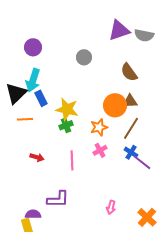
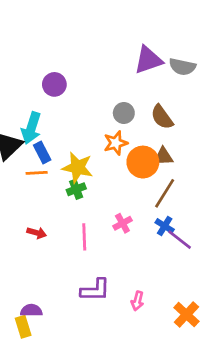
purple circle: (33, 47) -> (54, 84), moved
gray circle: (84, 57) -> (124, 113), moved
orange line: (25, 119) -> (37, 173), moved
orange star: (99, 127) -> (116, 143), moved
purple L-shape: (58, 199) -> (95, 290), moved

